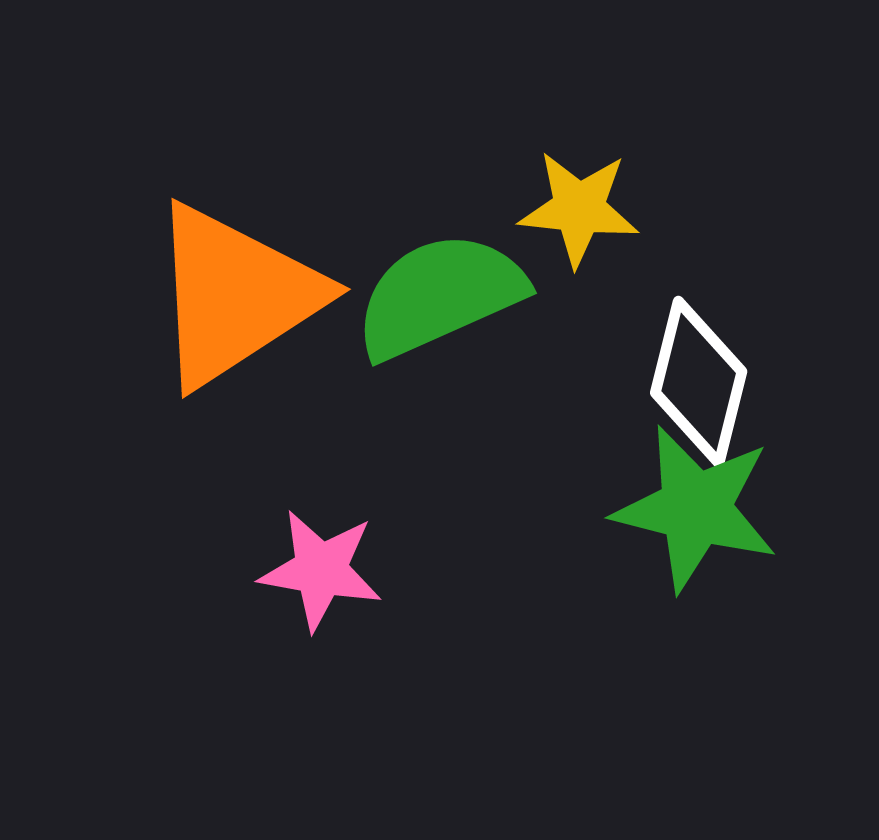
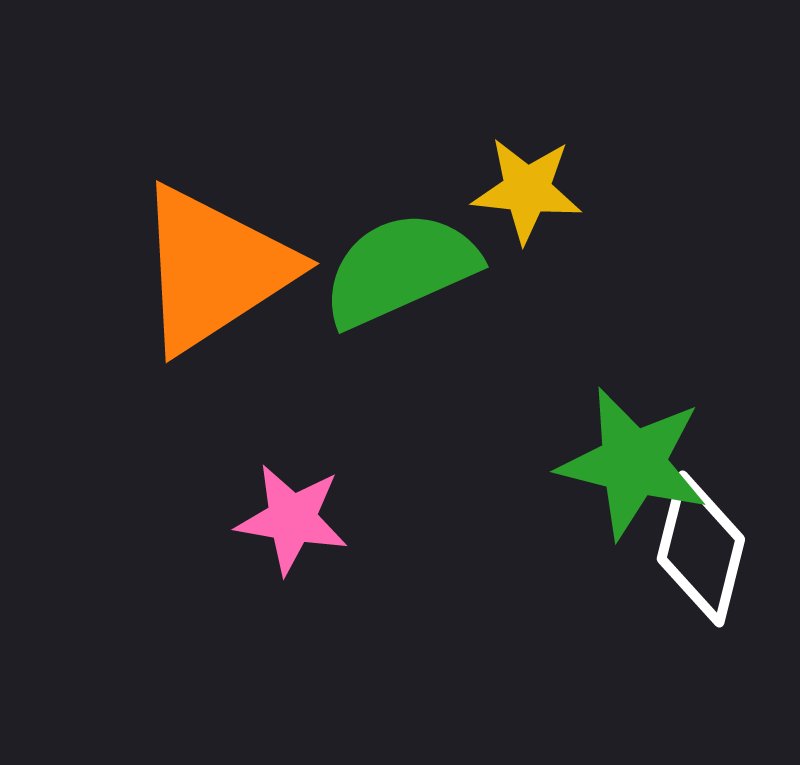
white diamond: (699, 382) -> (701, 549), moved

